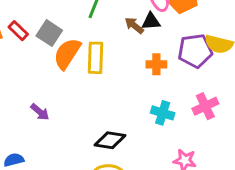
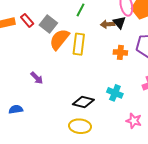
black triangle: (151, 21) -> (119, 22), turned 48
brown arrow: (134, 25) -> (107, 24), turned -48
cyan cross: (163, 113) -> (115, 93), moved

